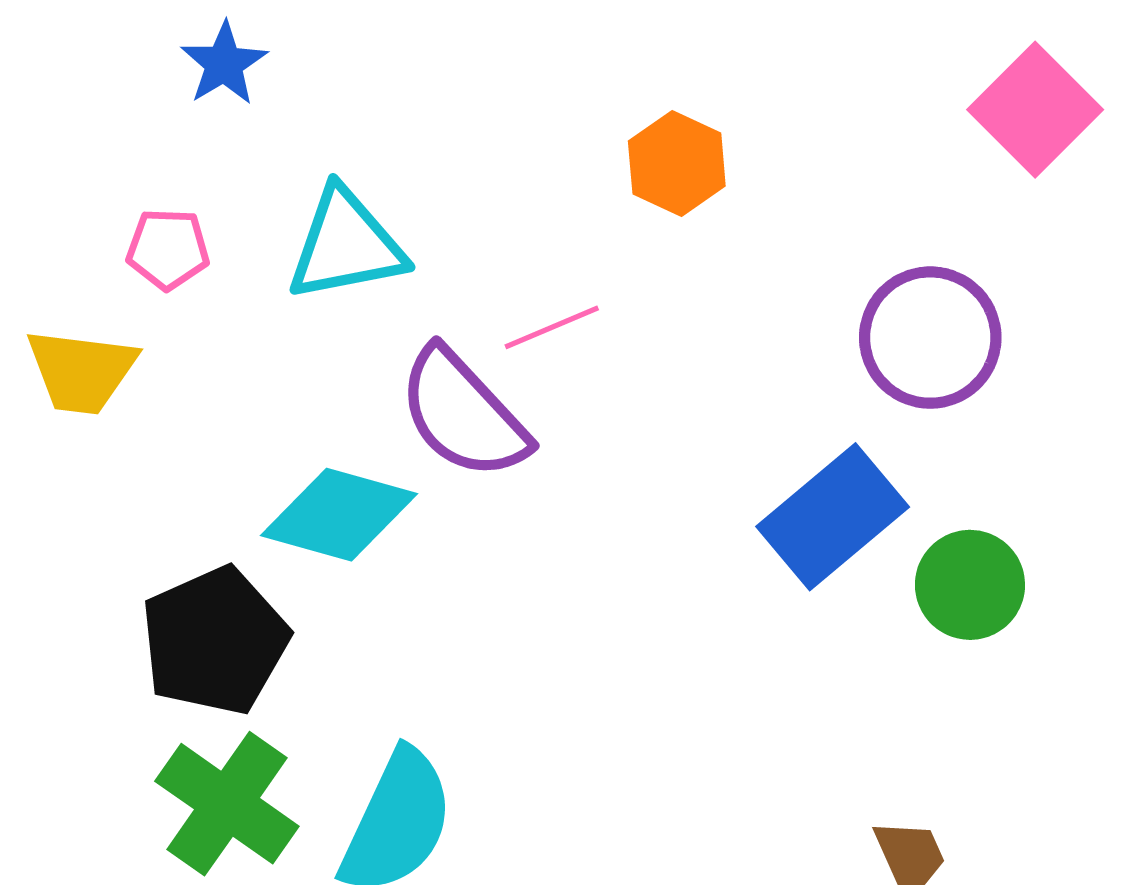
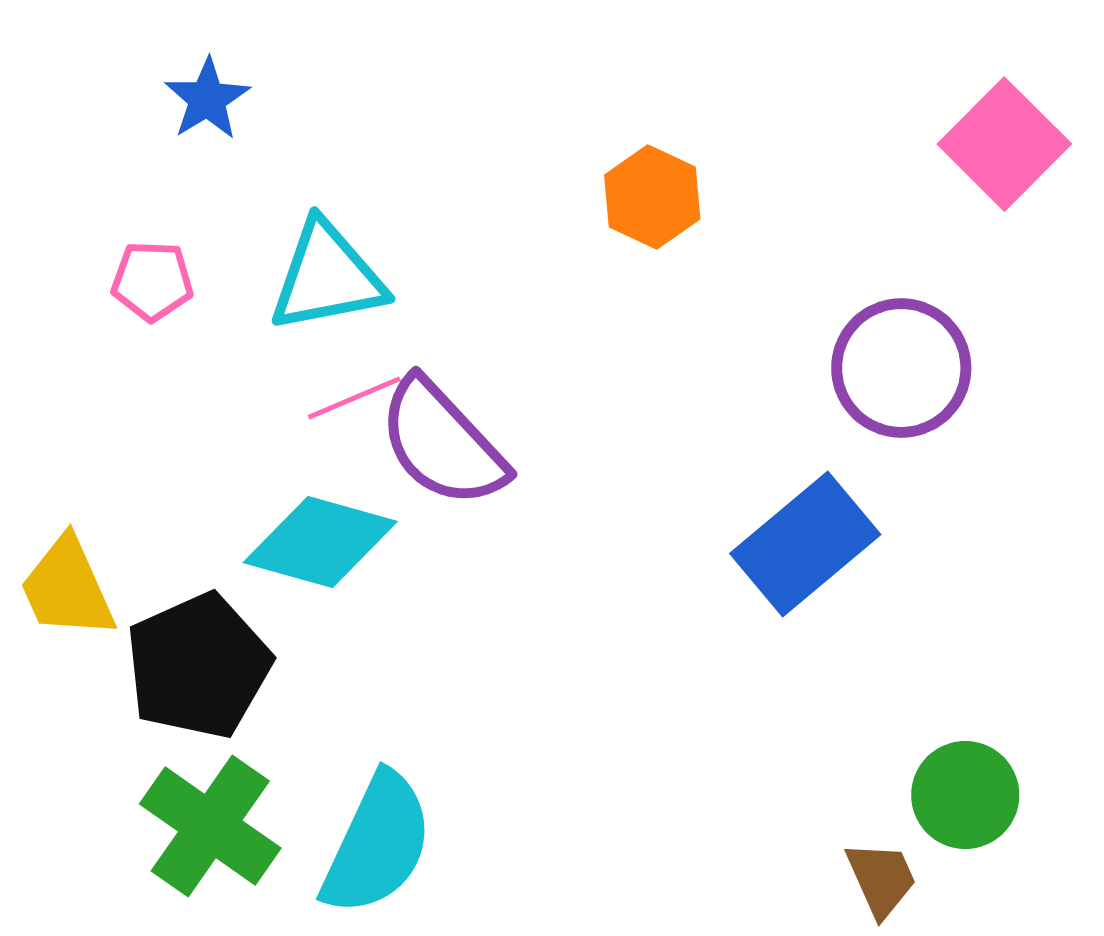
pink line: (552, 327) -> (354, 398), moved
yellow trapezoid: (81, 371) -> (67, 588), moved, turned 59
green circle: (970, 585) -> (965, 795), moved

